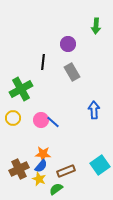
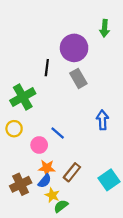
purple circle: (68, 44) -> (74, 48), size x1.6
pink circle: (41, 120) -> (39, 145), moved
brown rectangle: (66, 171) -> (72, 172), moved, turned -30
yellow star: (39, 179) -> (52, 195), moved

